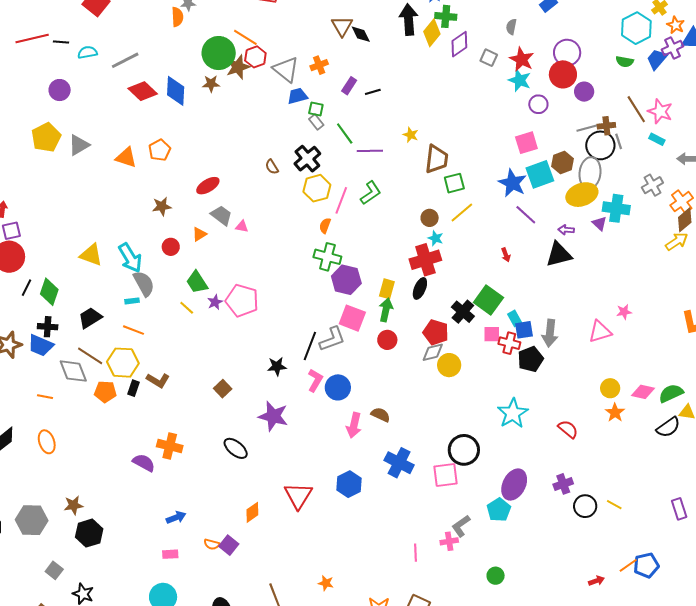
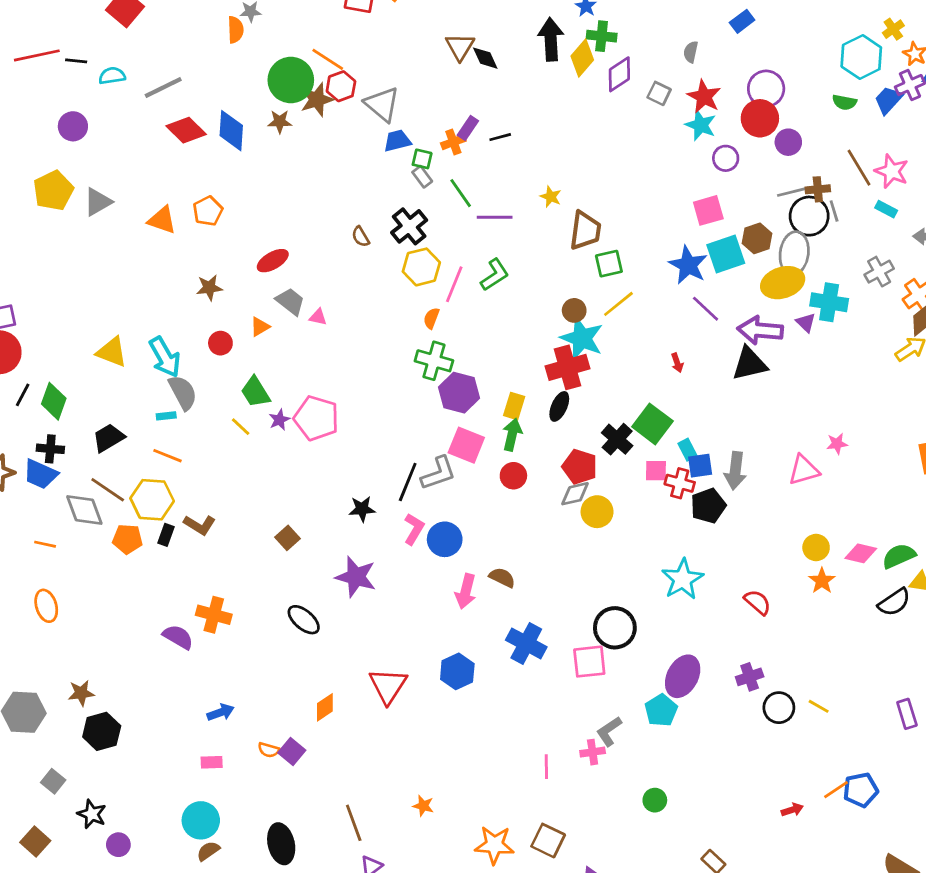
orange cross: (319, 65) -> (453, 142), moved
purple arrow: (566, 230) -> (760, 330), size x2.0
cyan star: (436, 238) -> (582, 338), size x2.0

